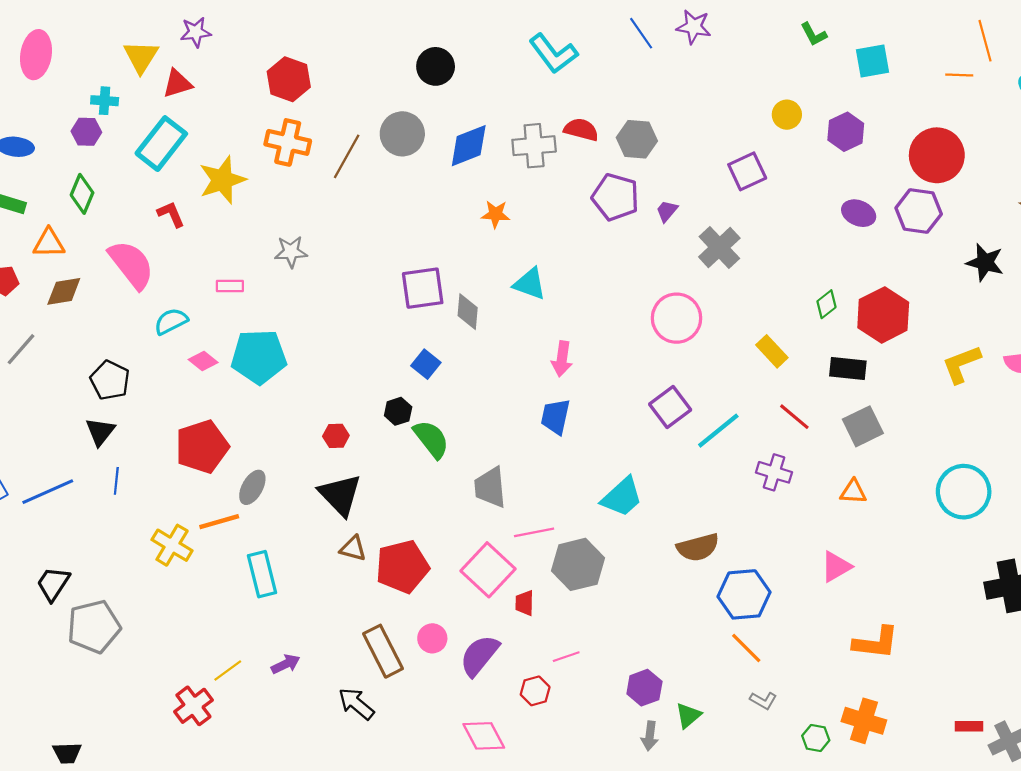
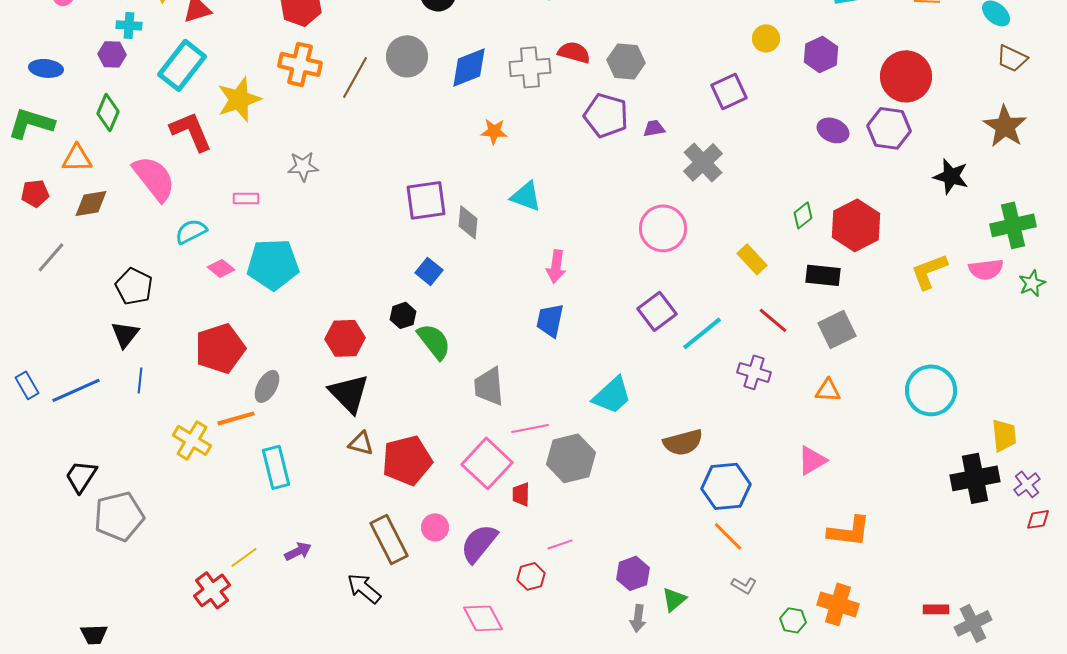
purple trapezoid: (667, 211) -> (654, 128), turned 40
red L-shape: (171, 214) -> (191, 131), size x1.6
red hexagon: (336, 436) -> (345, 338), size x1.6

